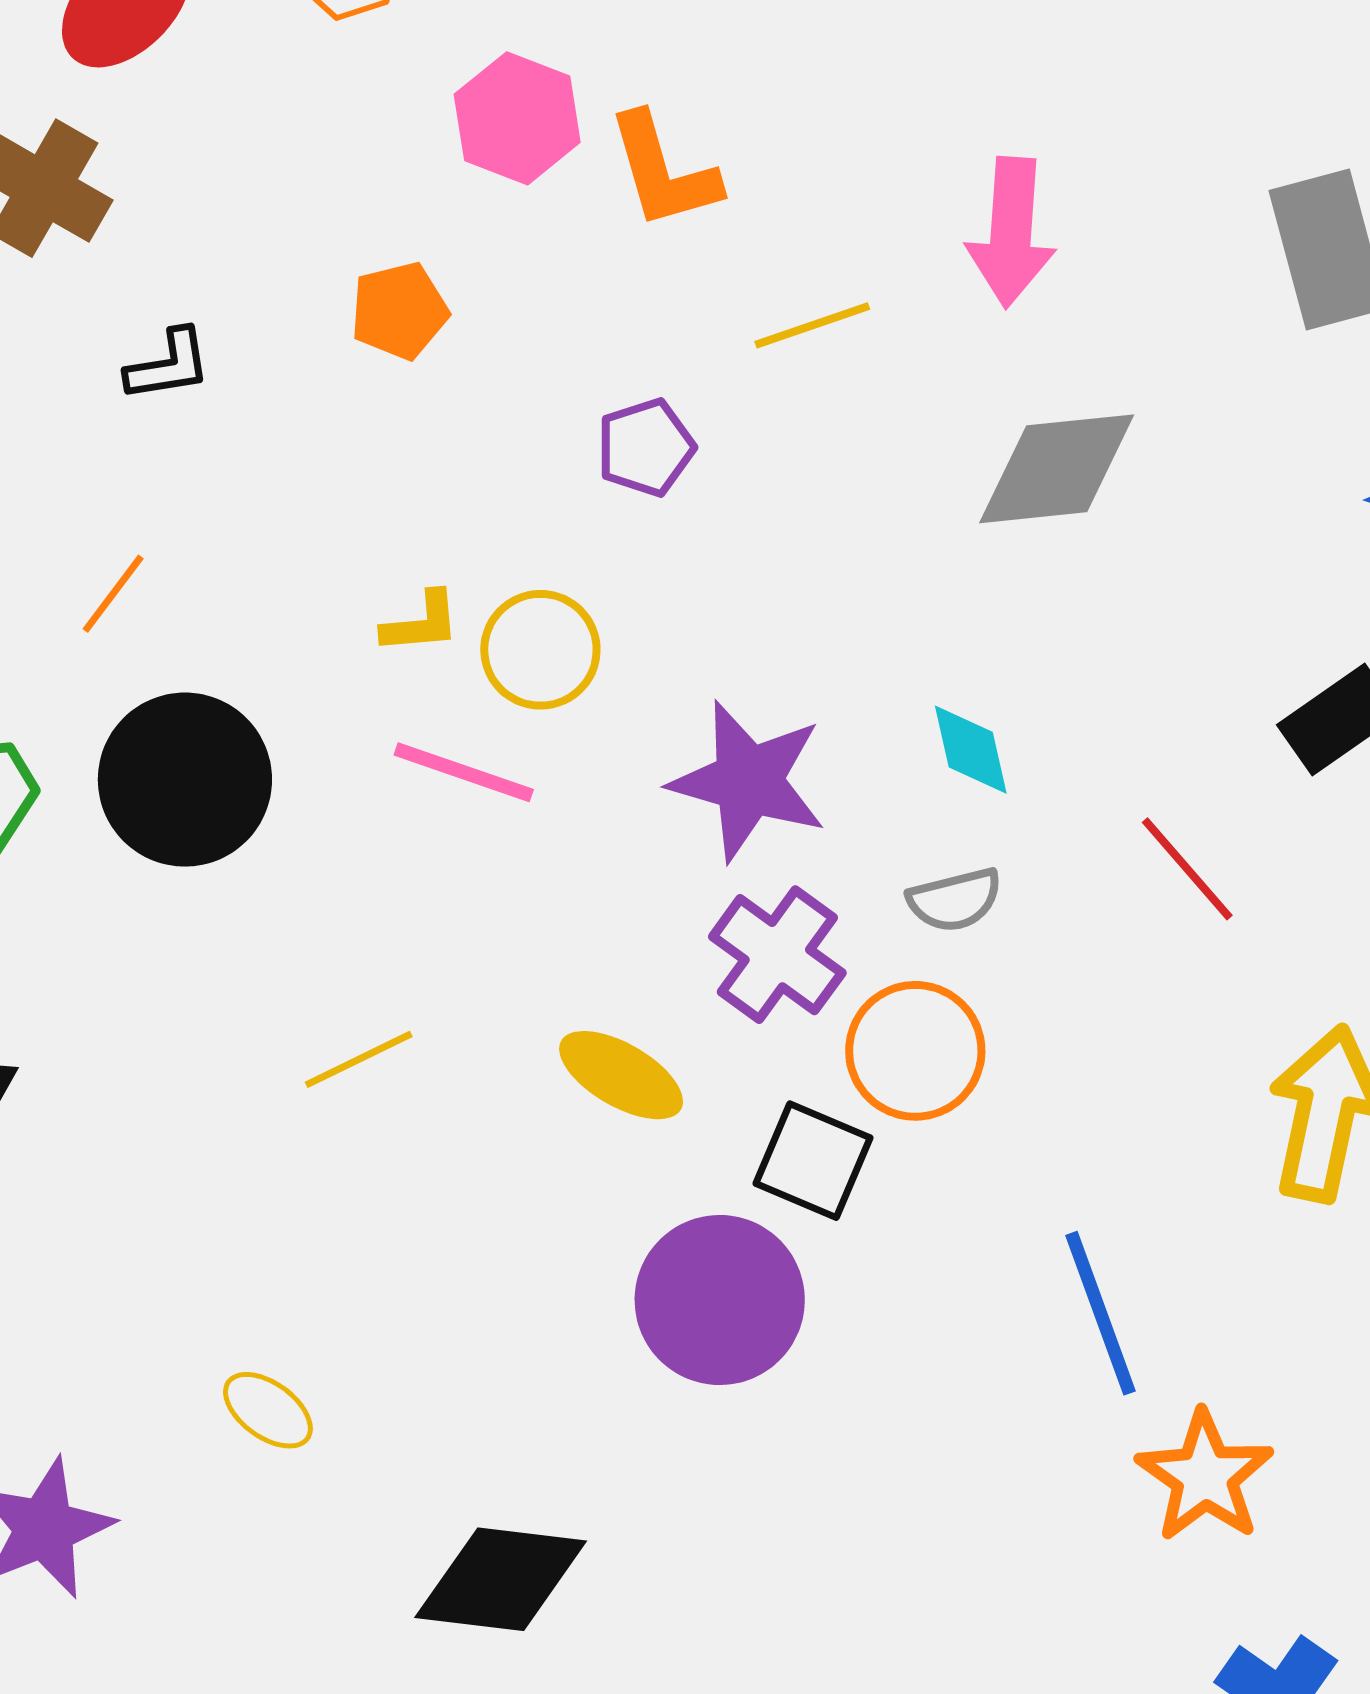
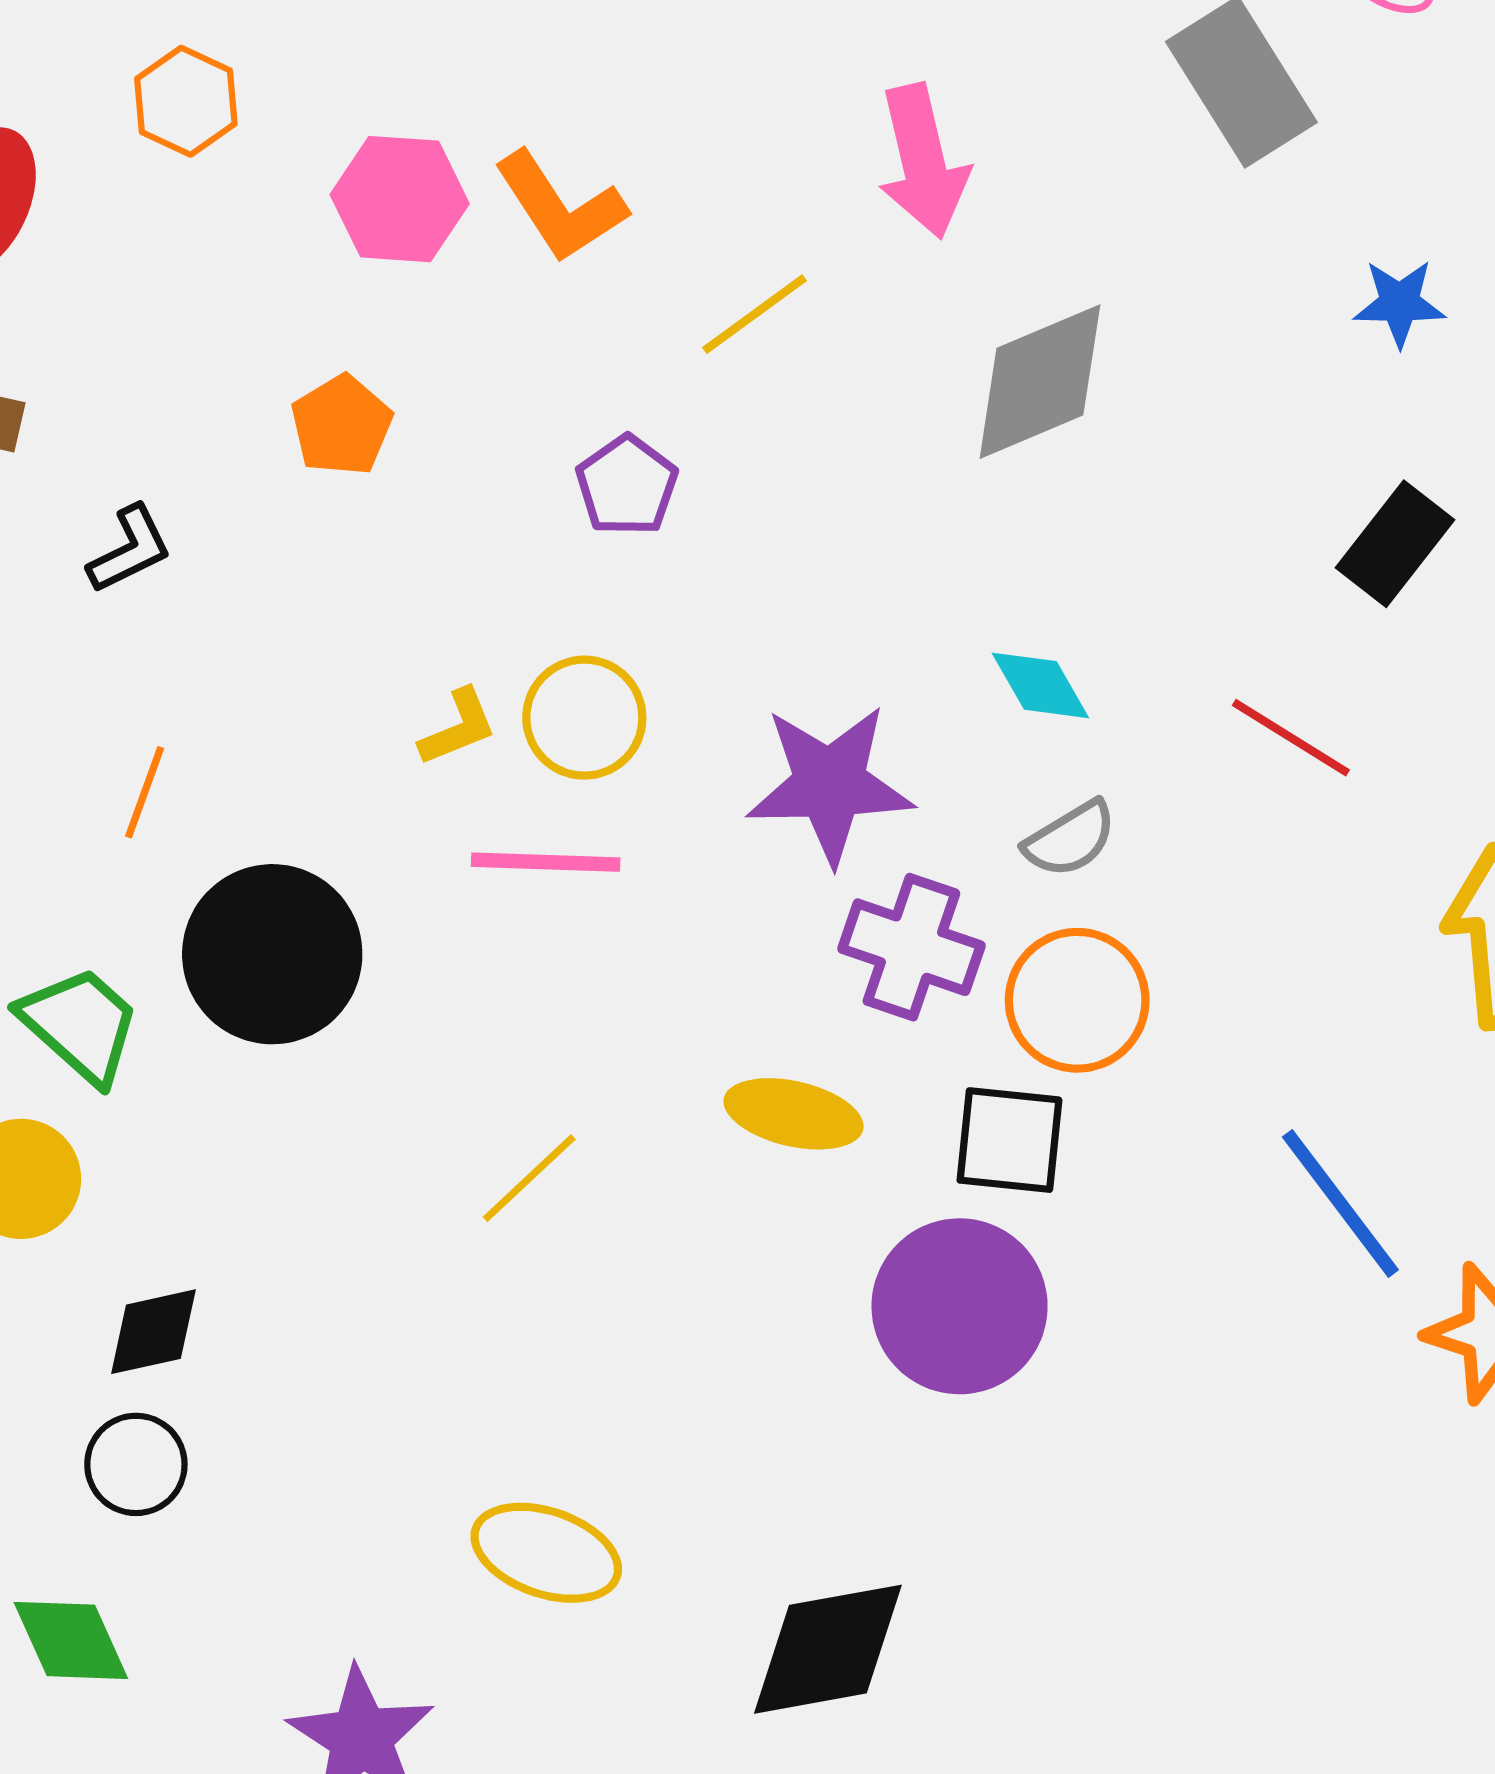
yellow ellipse: (268, 1410) -> (546, 1553), size x1.5

